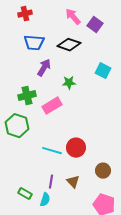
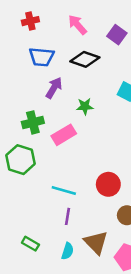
pink arrow: (73, 17) -> (77, 25), moved
red circle: (76, 148) -> (108, 184), moved
purple line: (51, 182) -> (68, 216), moved
brown triangle: (73, 182) -> (96, 242), moved, size x1.5
cyan semicircle: (45, 200) -> (68, 251), moved

